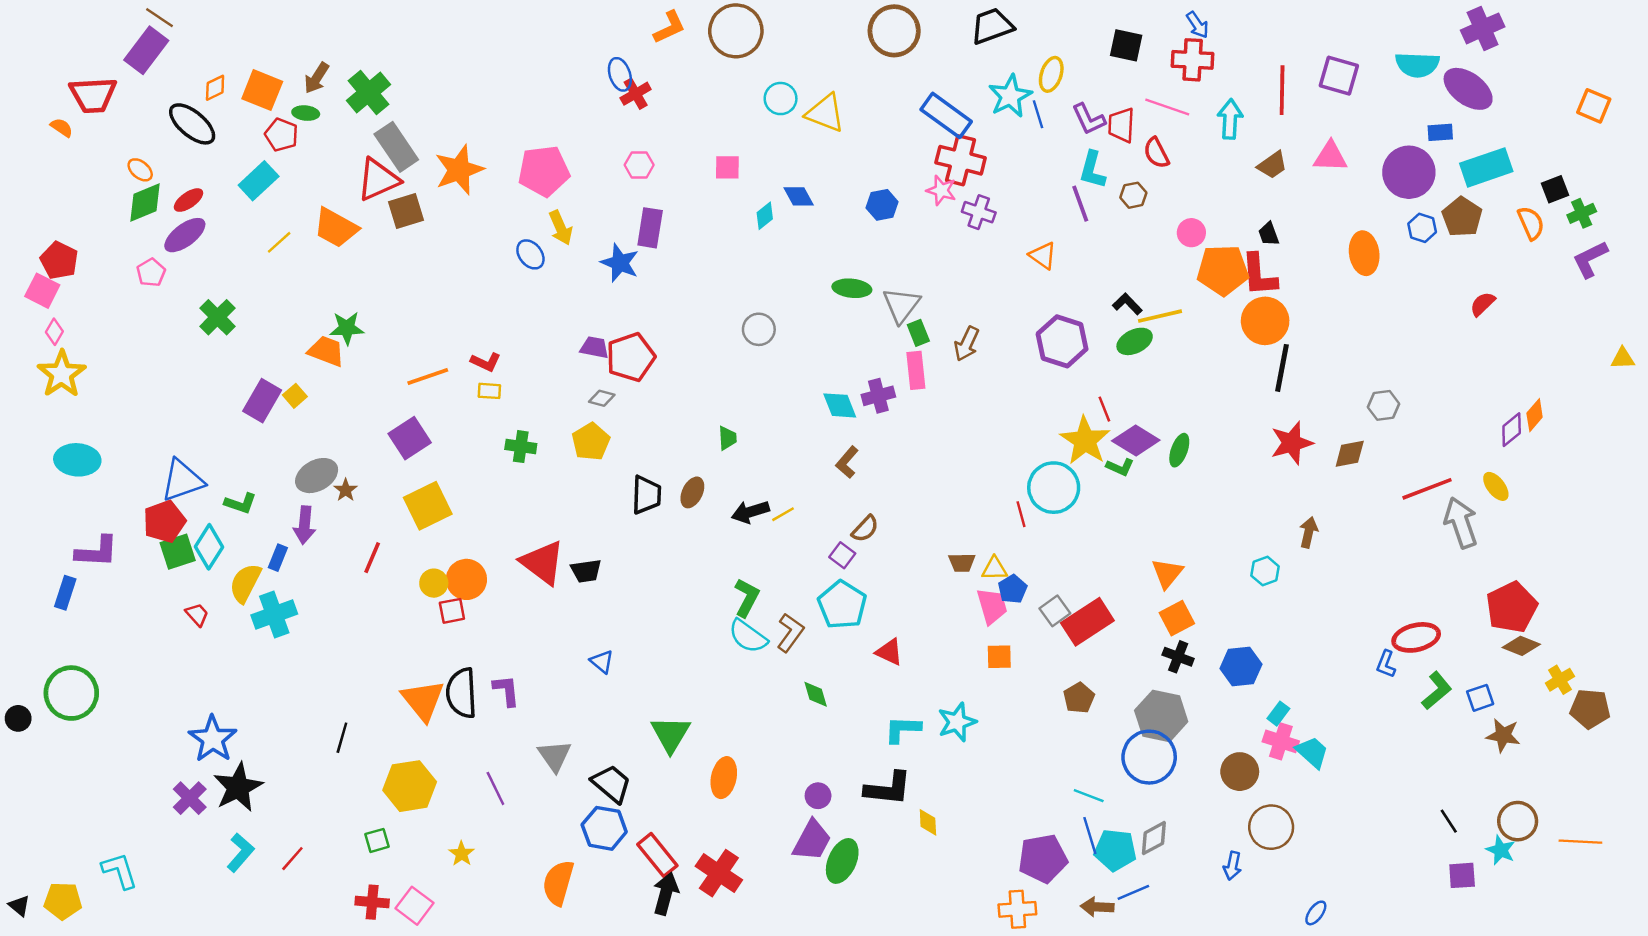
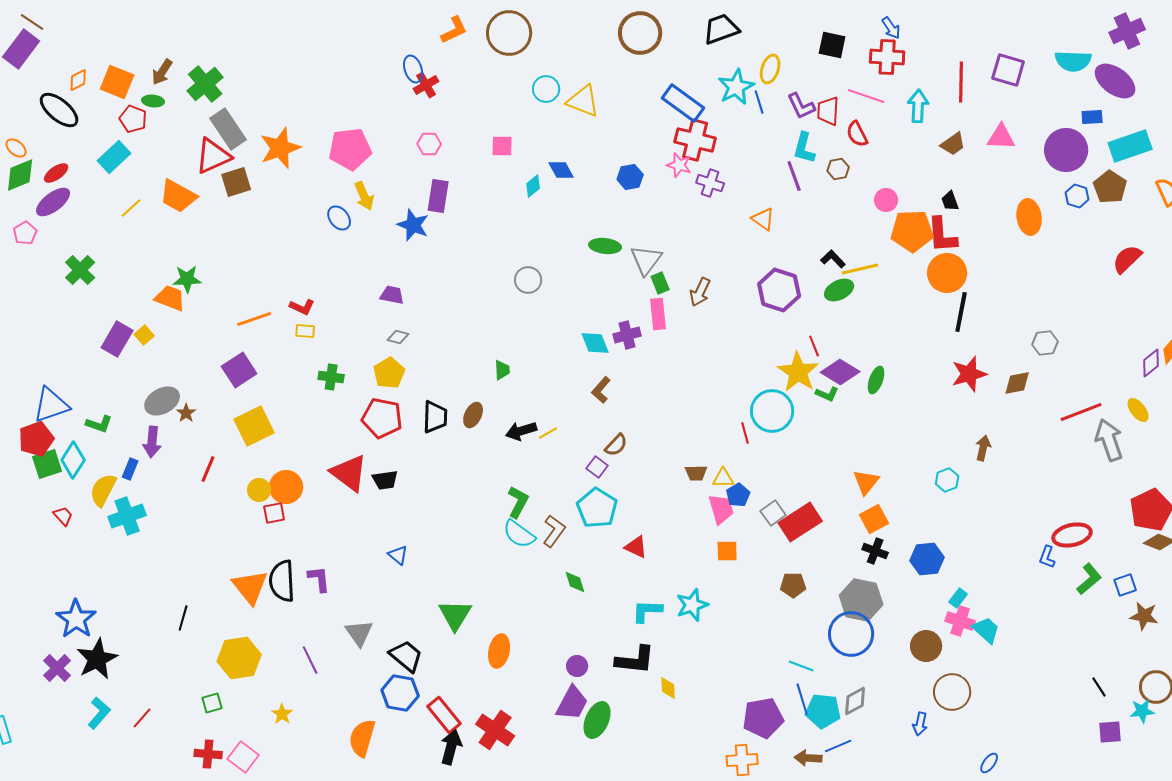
red semicircle: (1483, 304) -> (1127, 259), size x1.4
red pentagon: (631, 357) -> (382, 418), moved, turned 30
brown pentagon: (1079, 698) -> (793, 585), turned 30
cyan star: (1501, 850) -> (1142, 711), turned -30

